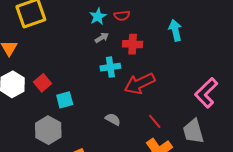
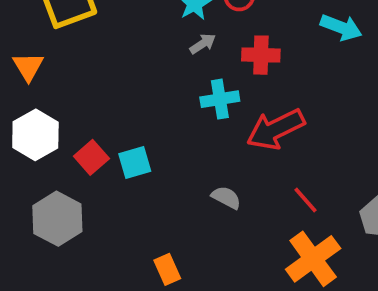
cyan arrow: (175, 30) -> (341, 27), turned 125
red square: (43, 83) -> (91, 157), moved
gray hexagon: (48, 130) -> (57, 219), moved

